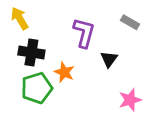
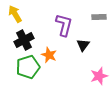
gray rectangle: (130, 22) -> (99, 17), turned -32
black cross: (31, 53) -> (24, 40), turned -36

